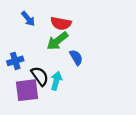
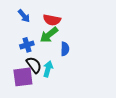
blue semicircle: (76, 57) -> (65, 49), turned 32
blue cross: (15, 61) -> (27, 45), moved

